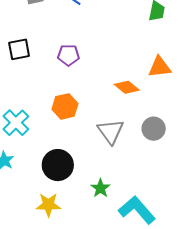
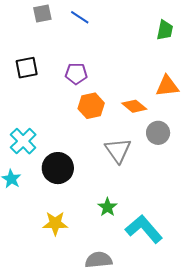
orange hexagon: (65, 106) -> (91, 106), moved
gray circle: (154, 129) -> (158, 133), moved
black circle: (58, 165) -> (58, 168), moved

